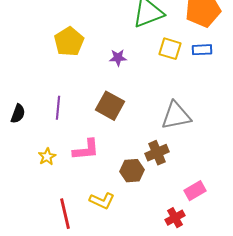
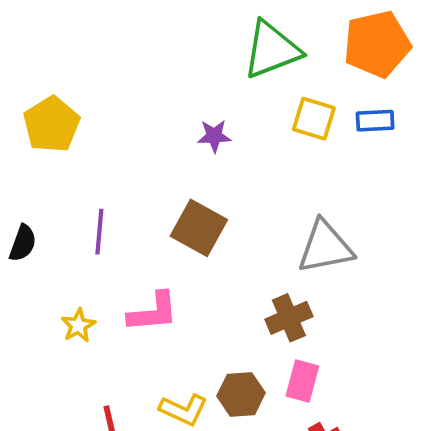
yellow pentagon: (69, 42) -> (51, 124), moved
brown hexagon: (132, 171) -> (241, 394), moved
pink rectangle: (195, 191) -> (302, 381), moved, turned -45

